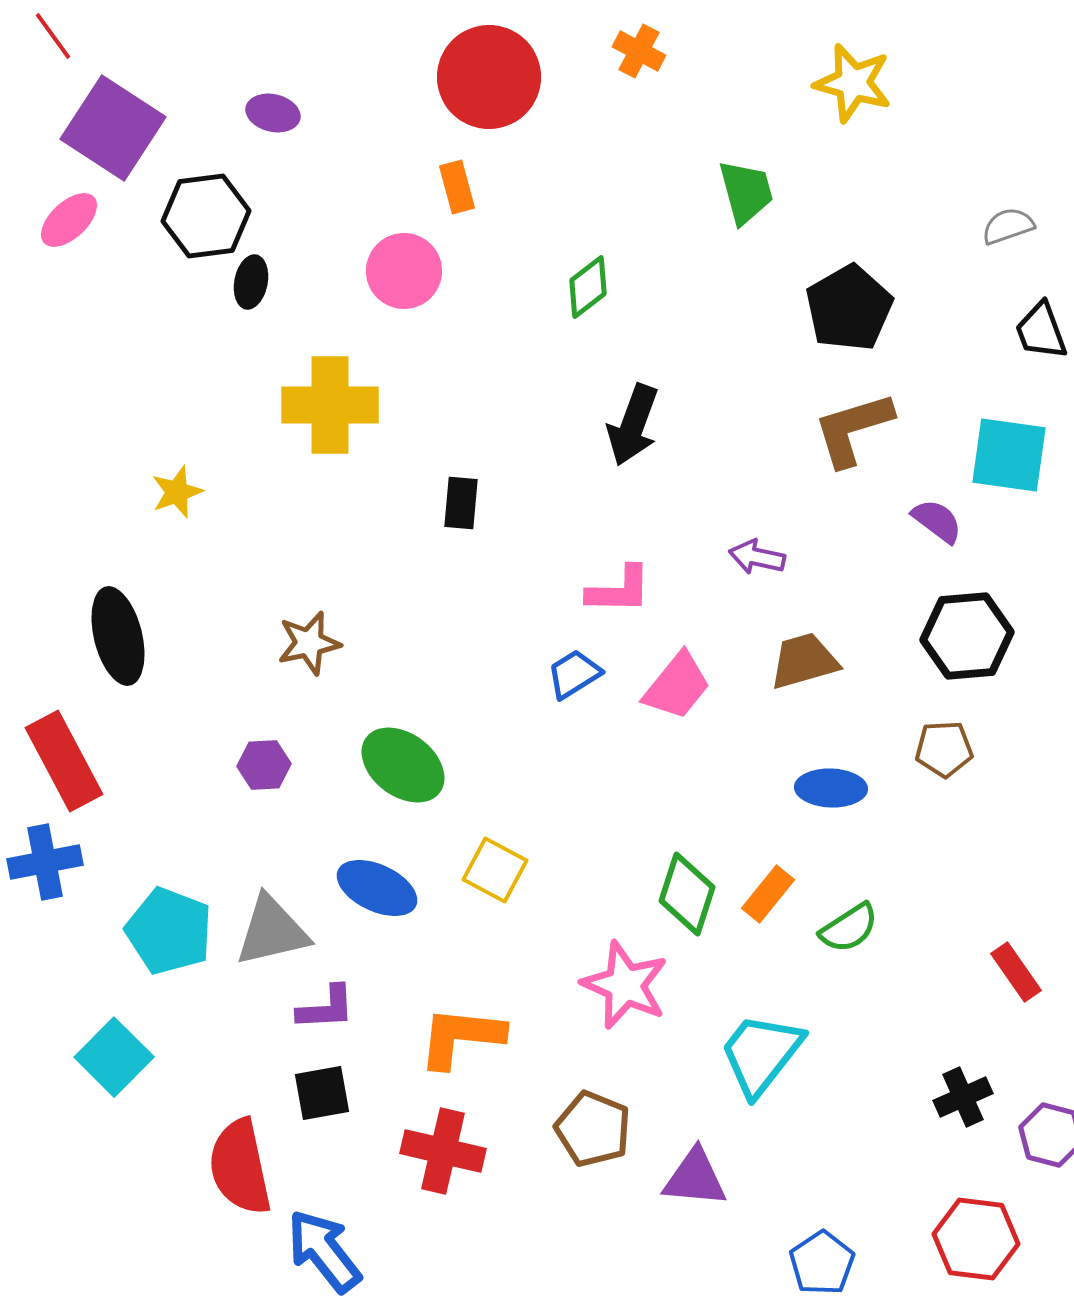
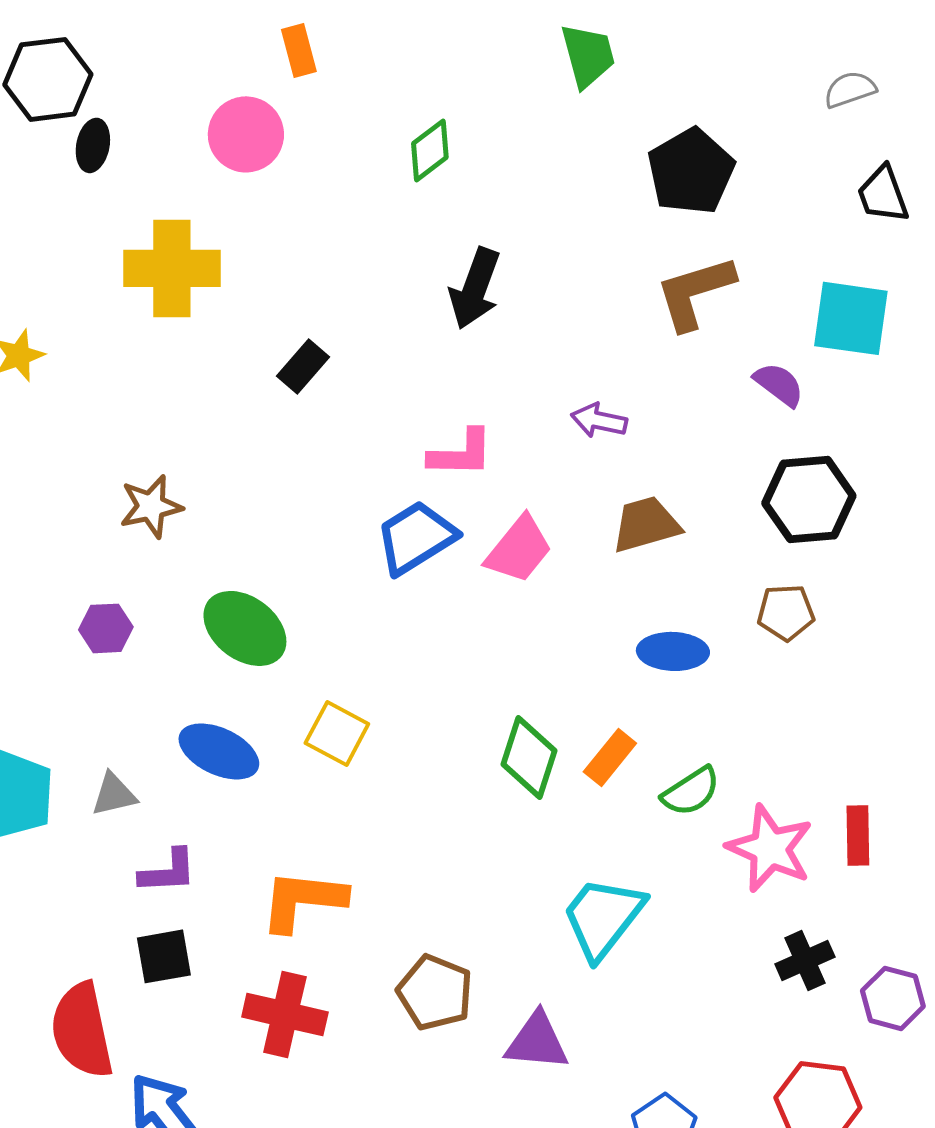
black rectangle: (461, 503) -> (303, 366), turned 36
blue trapezoid: (574, 674) -> (416, 537), size x1.5
gray triangle: (272, 931) -> (114, 794), size x0.6
red rectangle: (1016, 972) -> (858, 835), turned 34
pink star: (625, 985) -> (770, 848), moved

